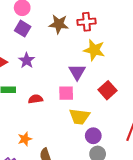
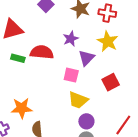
purple star: (27, 60) -> (71, 39), moved
red semicircle: (35, 99) -> (42, 52), moved, size x1.6
orange star: (25, 139) -> (22, 108), size x1.5

